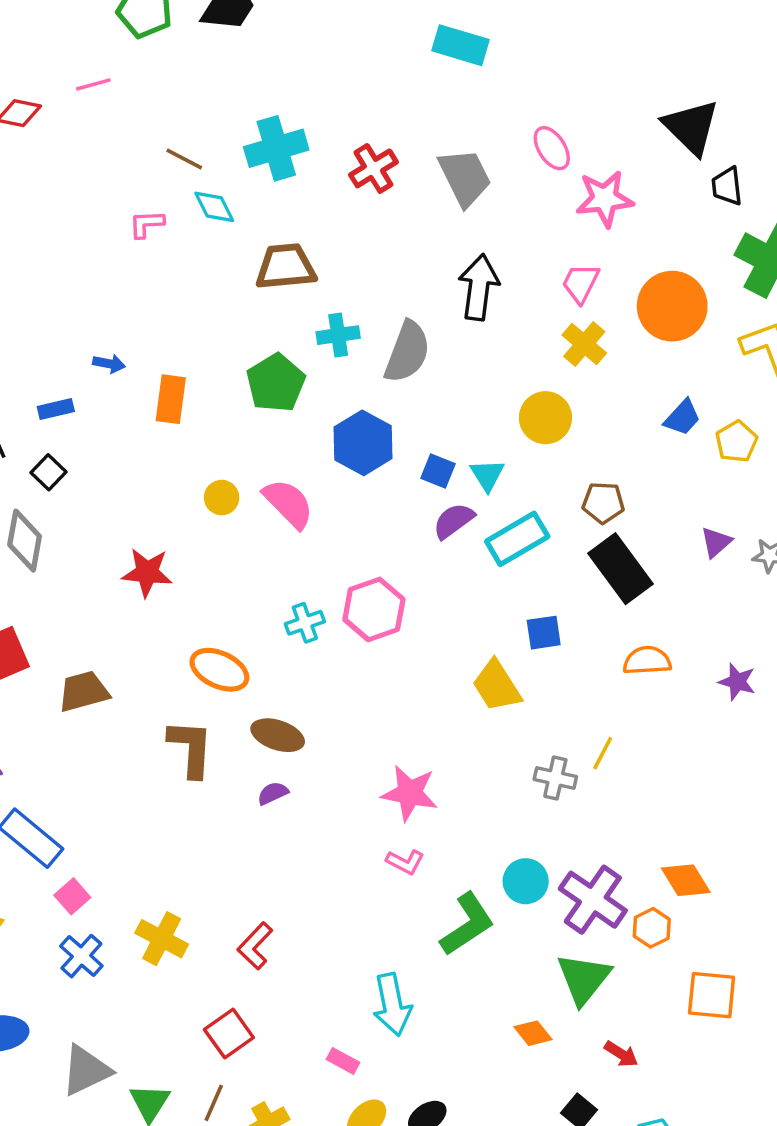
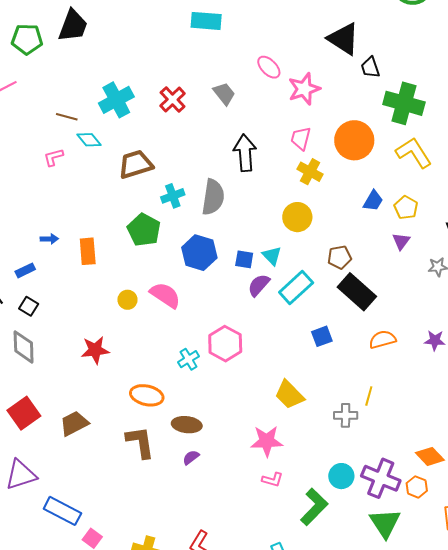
gray trapezoid: (465, 177) -> (224, 94), size x0.7
purple triangle: (716, 542) -> (401, 241), moved
yellow trapezoid: (497, 686) -> (289, 395), moved

